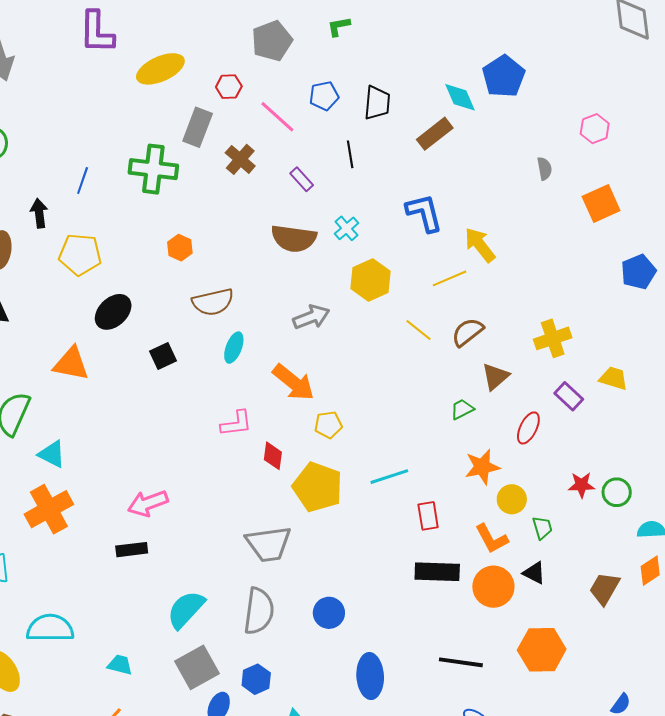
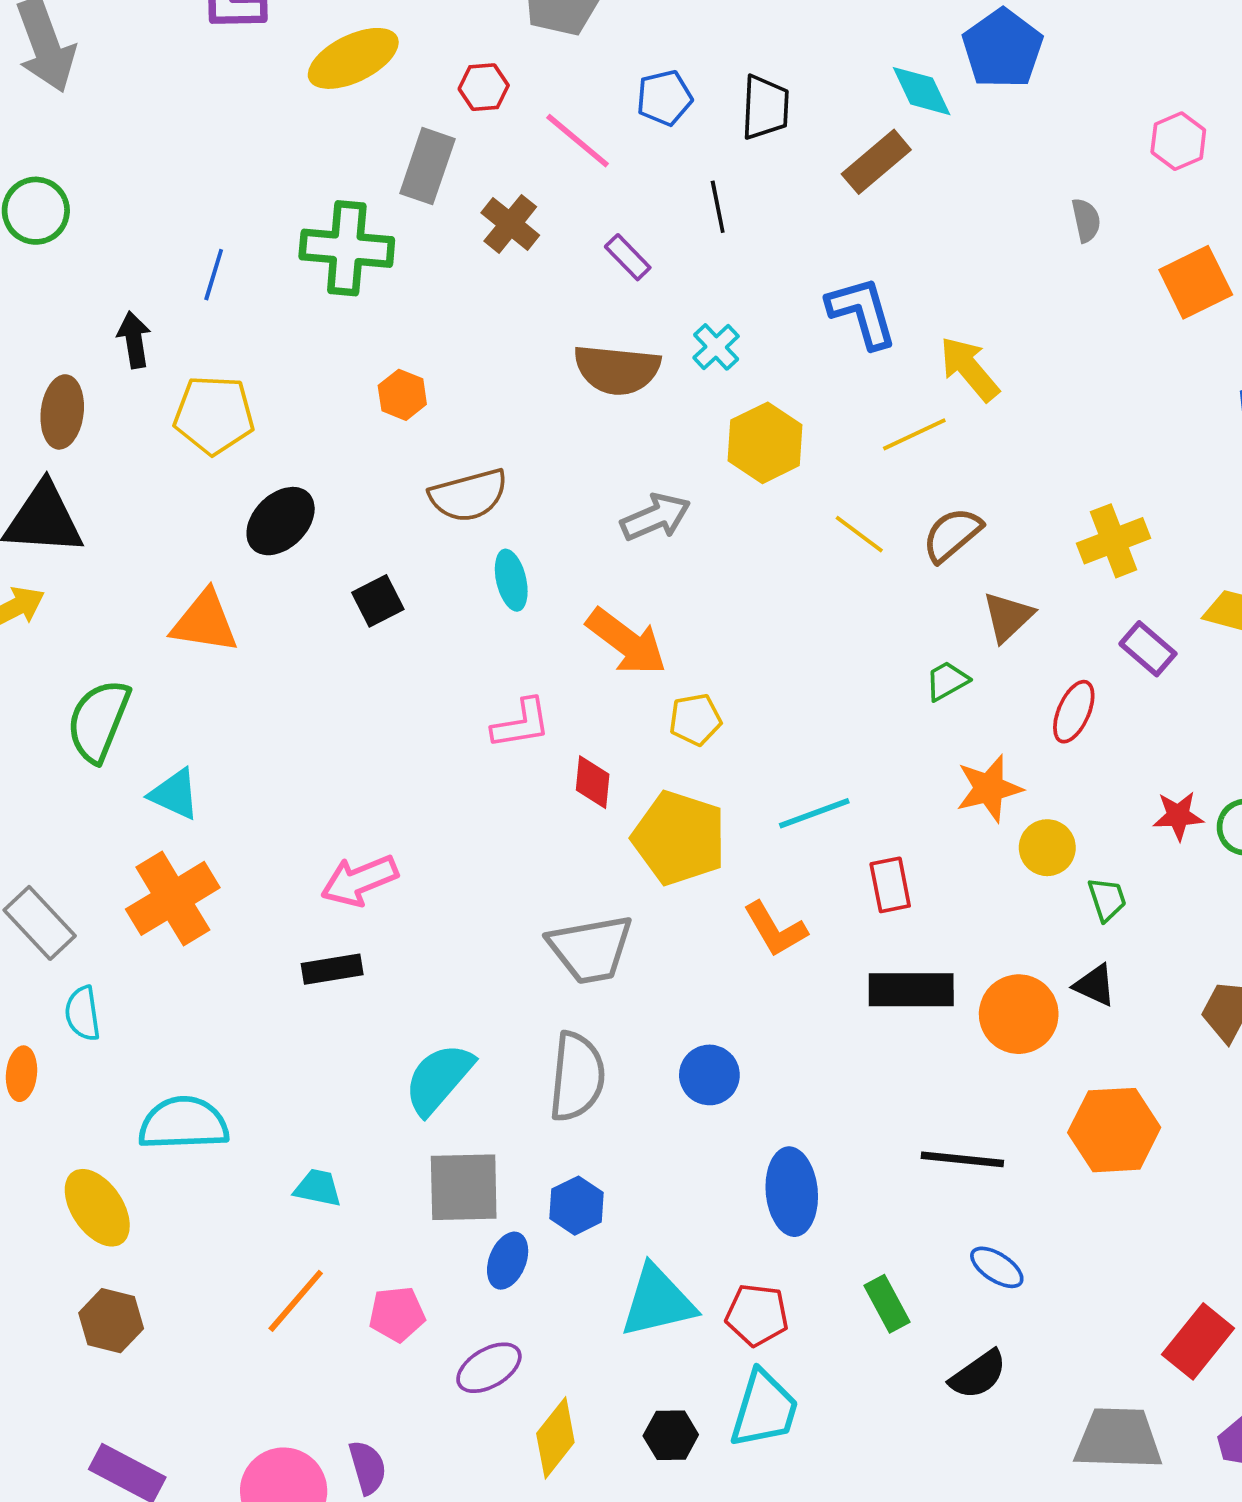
cyan ellipse: (234, 348) -> (511, 580), turned -32
orange L-shape: (492, 539) -> (775, 929), moved
gray square: (197, 667) -> (464, 1187), turned 30

